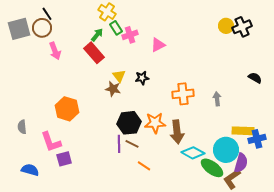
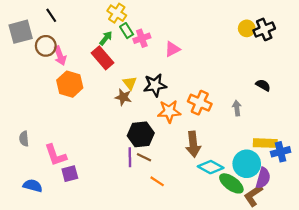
brown circle: (42, 28) -> (46, 46), moved
black star: (142, 78) -> (155, 85), size x1.5
black semicircle: (255, 78) -> (263, 85), moved
orange cross: (183, 94) -> (200, 103), turned 30
orange hexagon: (67, 109) -> (70, 84), moved
orange star: (155, 123) -> (169, 111), moved

